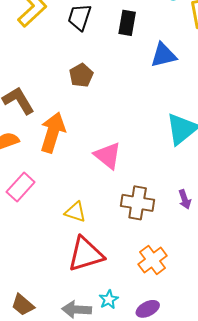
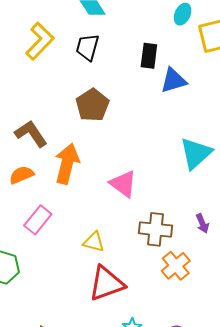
black rectangle: (127, 23) -> (149, 56), moved
brown pentagon: (81, 75) -> (92, 105), size x1.4
orange cross: (153, 260) -> (176, 266), moved

